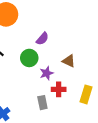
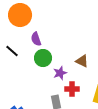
purple semicircle: (42, 39) -> (36, 39), moved, turned 120

